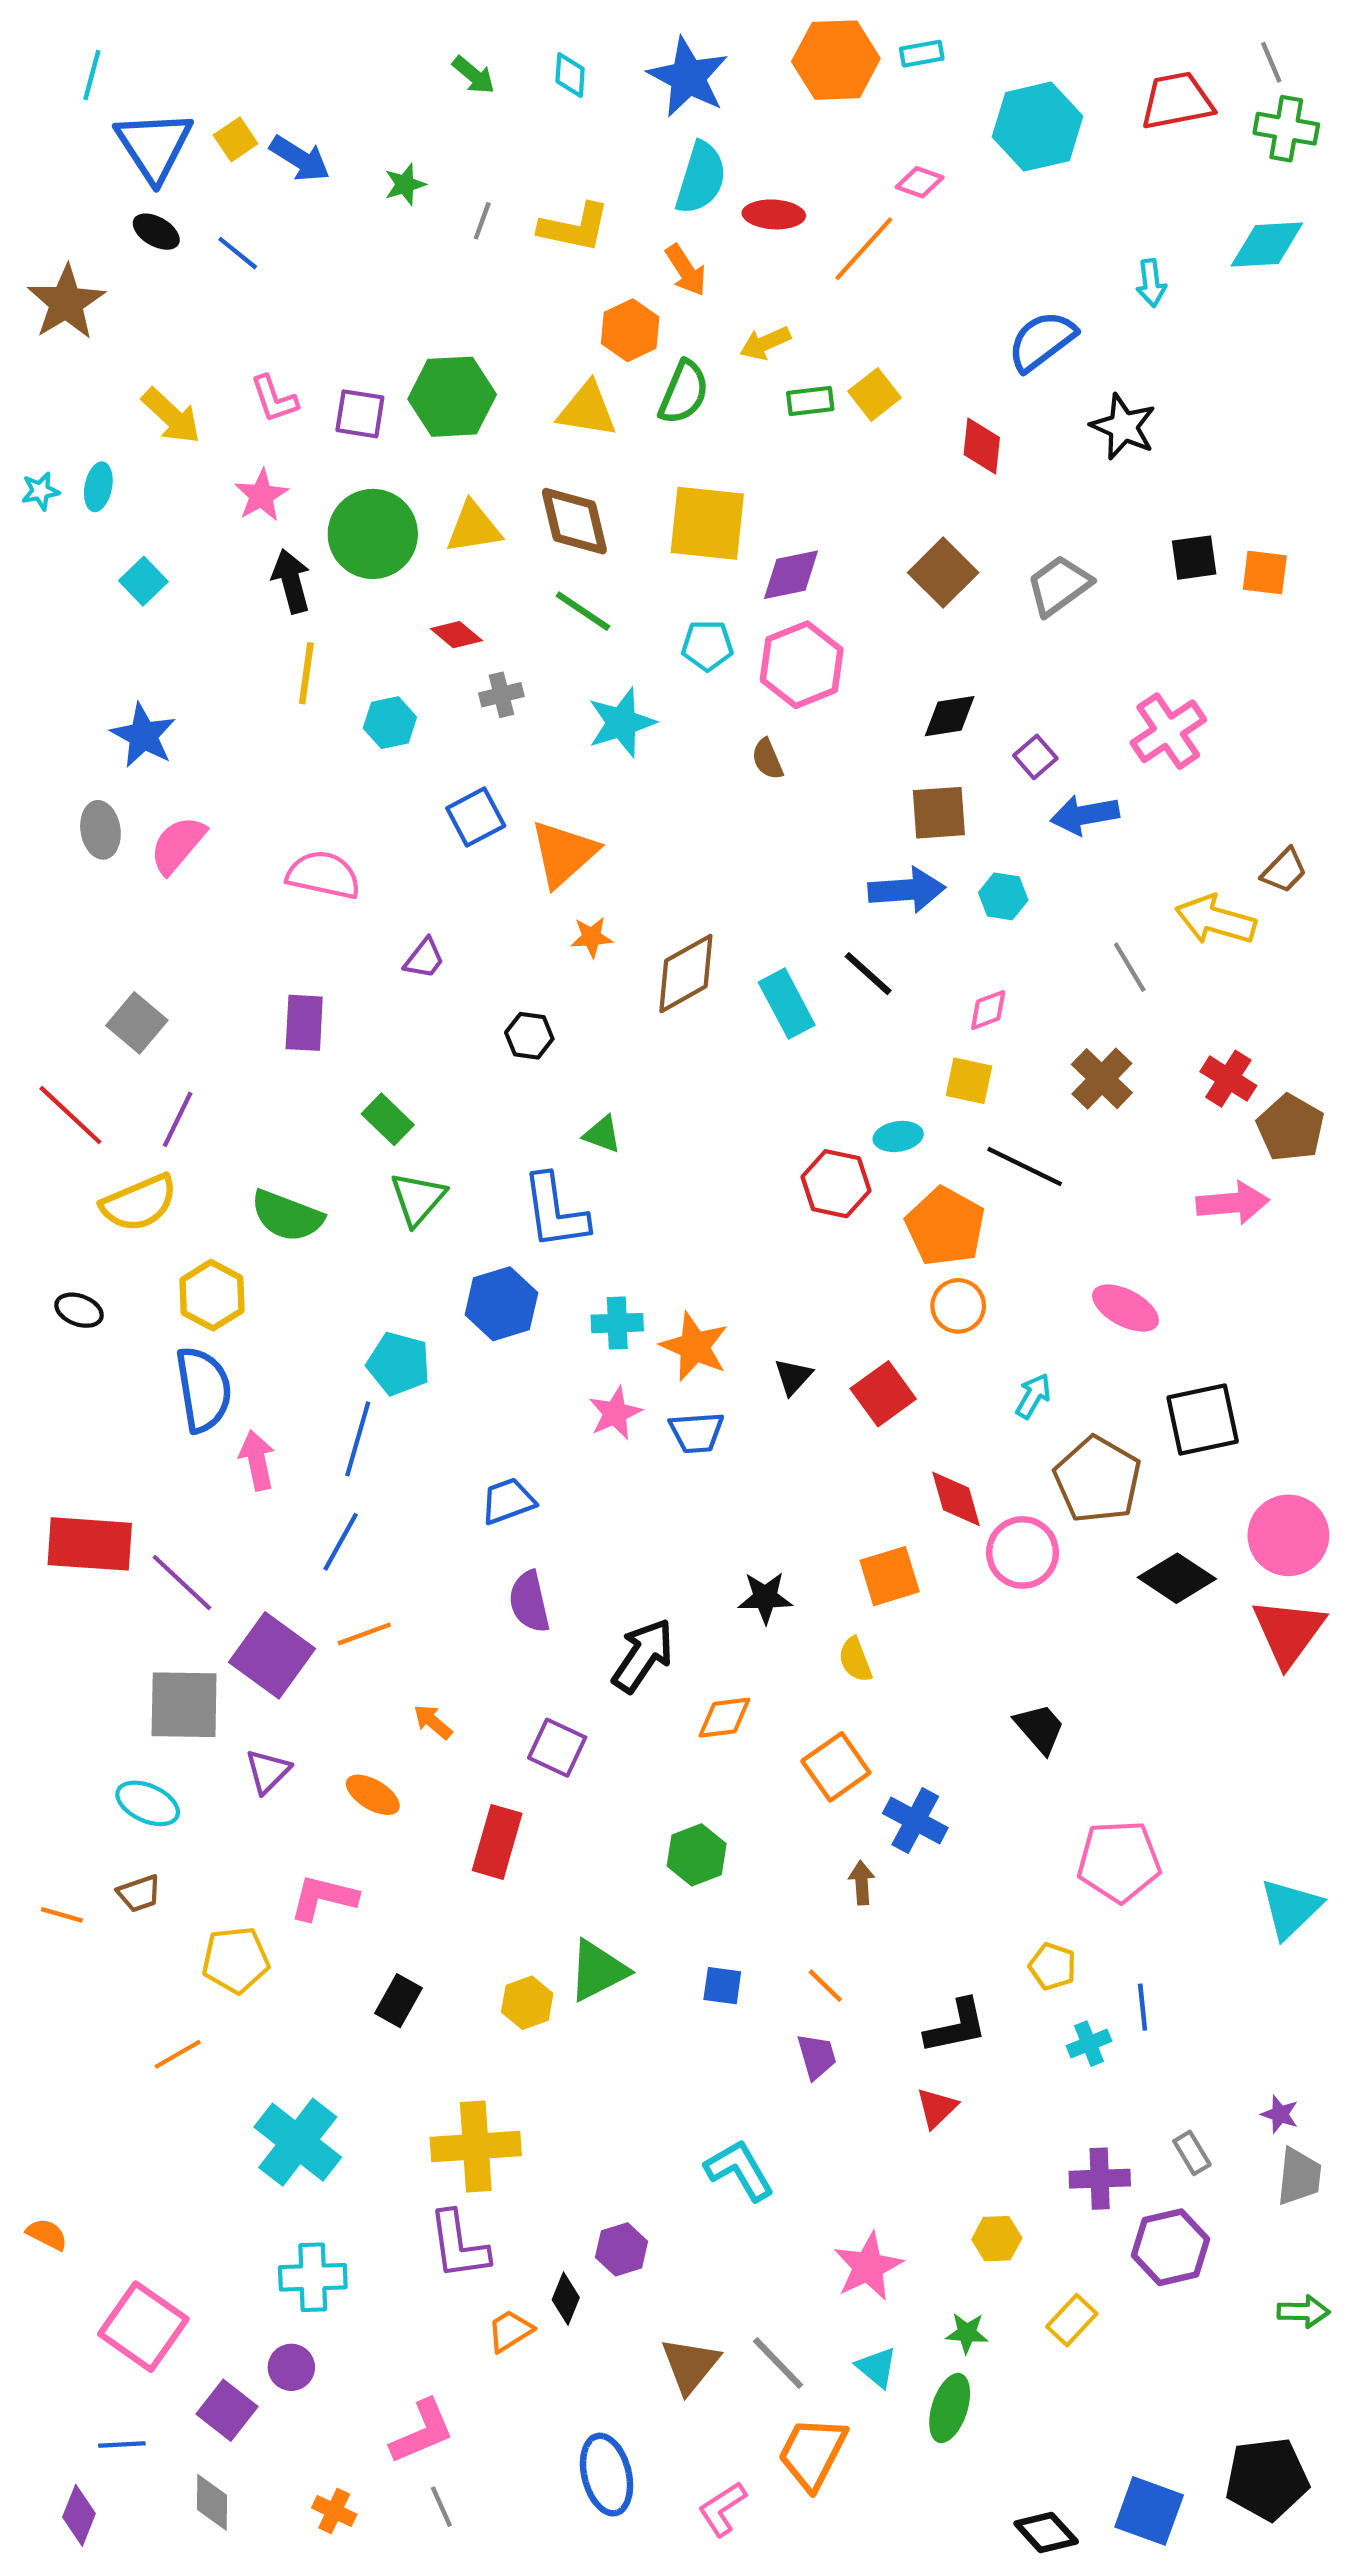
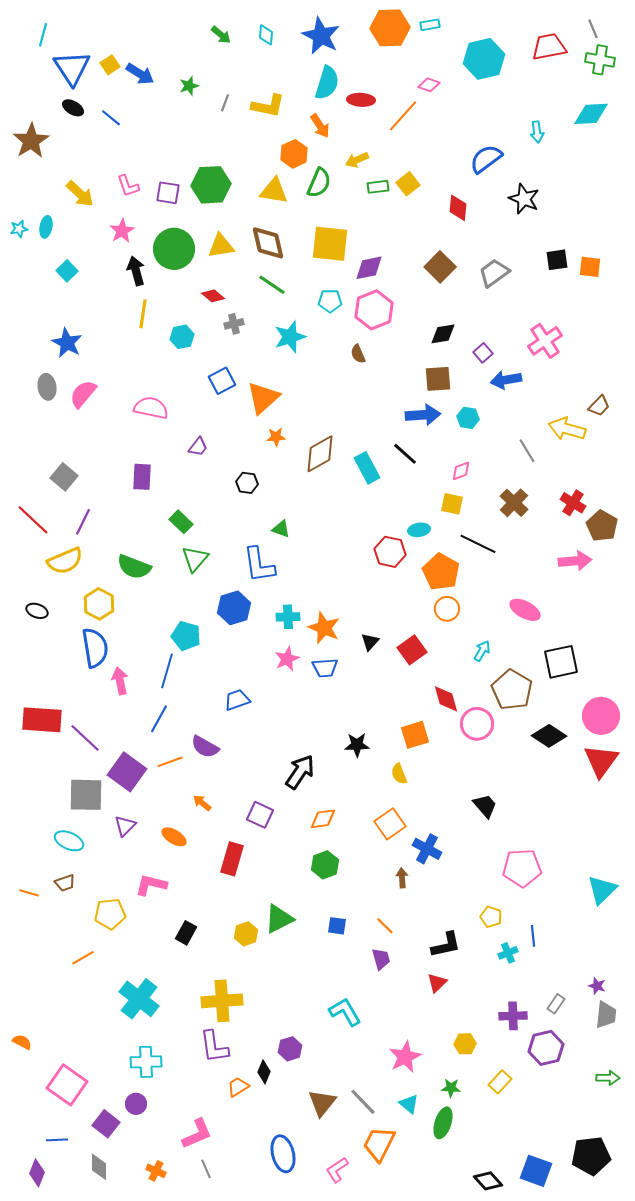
purple semicircle: (529, 1602) -> (205, 747), moved, turned -48
orange diamond: (724, 1718) -> (323, 819), moved
gray rectangle: (1192, 2153) -> (556, 1004), turned 66

